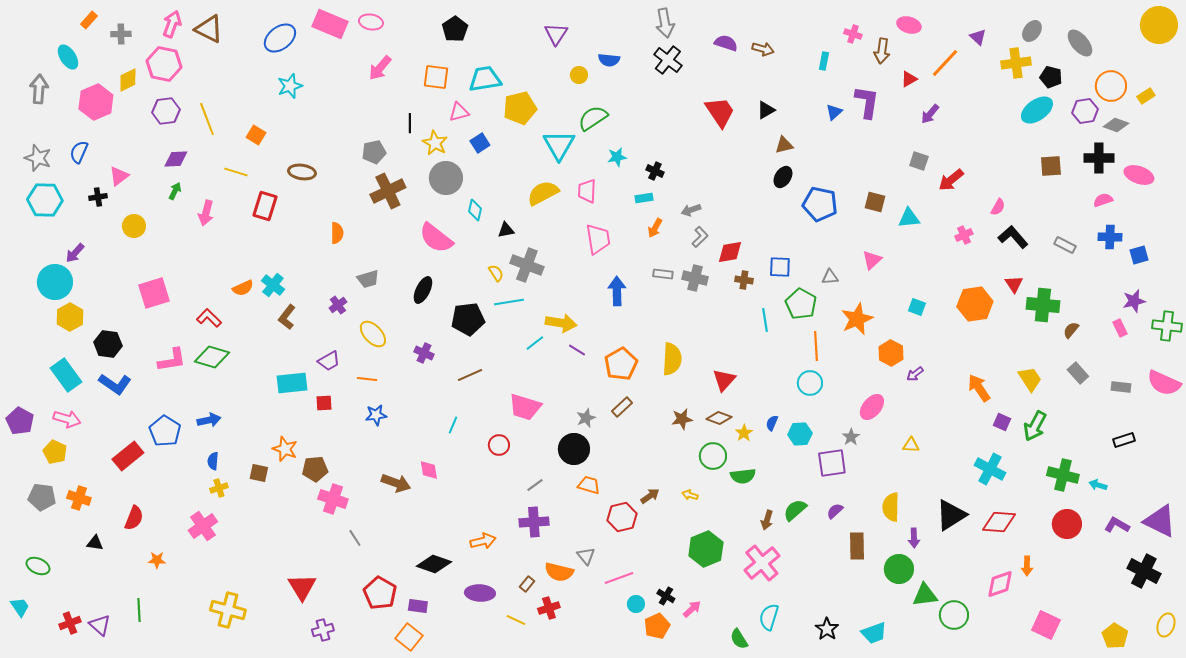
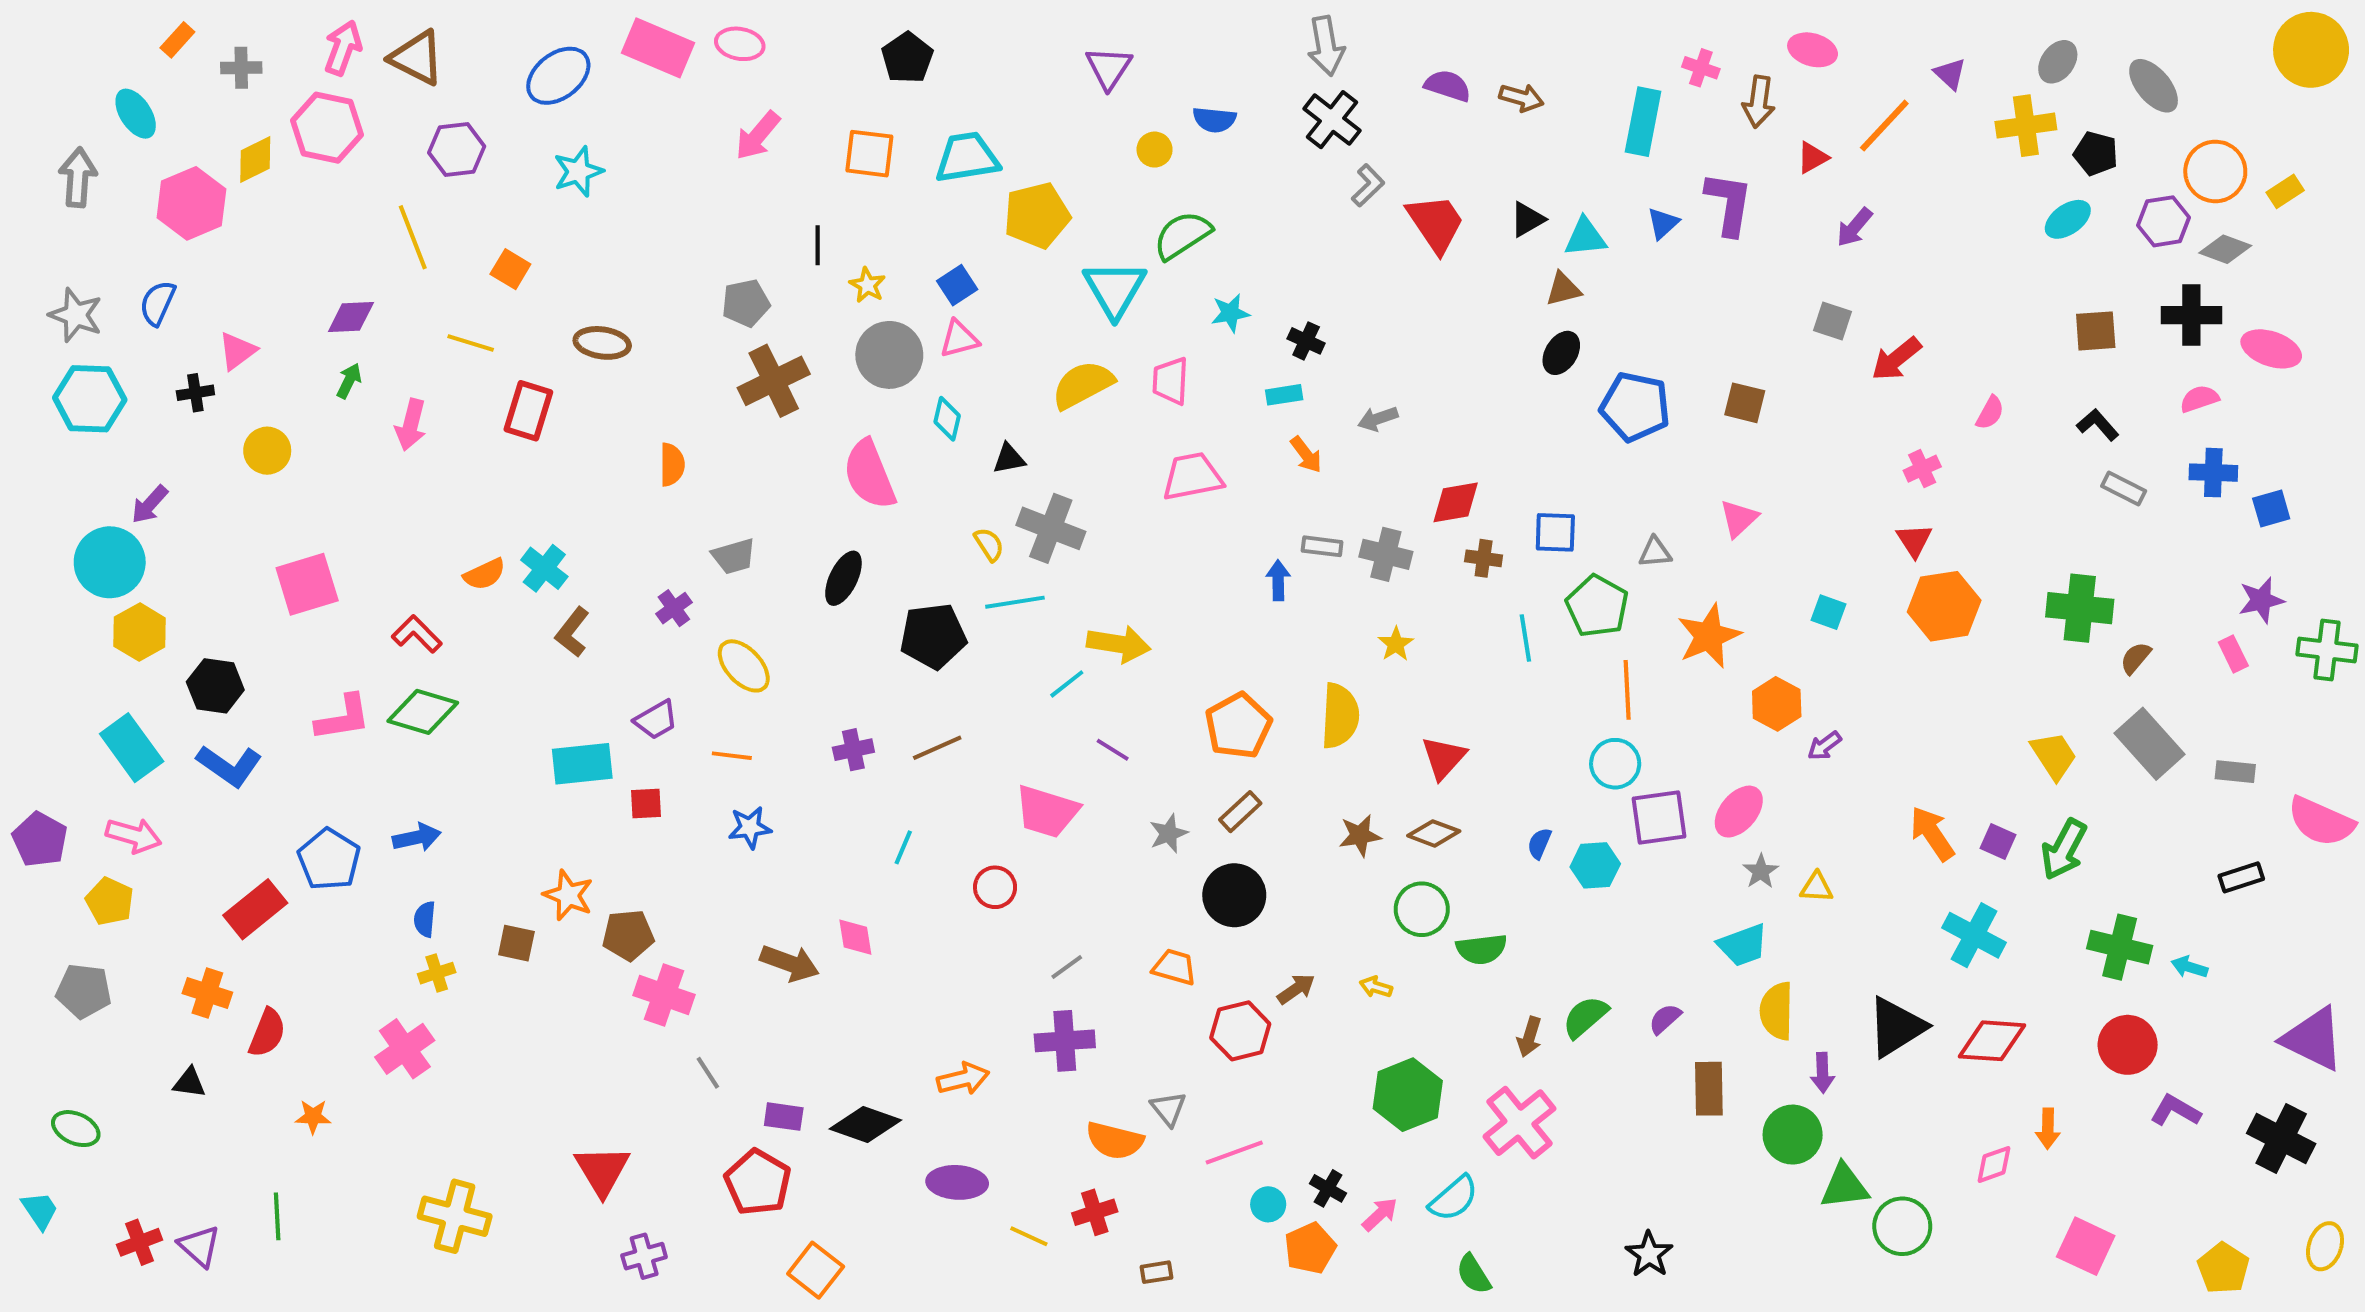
cyan rectangle: (824, 61) -> (1643, 122), size x1.8
cyan ellipse: (1037, 110) -> (2068, 219), size x0.7
purple hexagon: (166, 111) -> (457, 150), moved
pink triangle: (459, 112) -> (959, 339), moved
yellow star: (435, 143) -> (867, 285), size x0.7
cyan triangle: (909, 218) -> (1585, 237), moved
orange arrow: (655, 228) -> (1306, 455), turned -66
gray L-shape: (700, 237) -> (1368, 185), moved
black L-shape: (1013, 237) -> (2098, 425), moved, size x0.7
pink semicircle: (436, 238) -> (869, 475), turned 30
pink trapezoid: (598, 239) -> (1192, 477), turned -92
red triangle: (1014, 284) -> (1914, 540), moved
blue arrow: (617, 291) -> (1278, 580), moved, size x0.7
purple line: (577, 350) -> (1113, 750), moved
purple cross: (424, 353) -> (853, 750), moved, turned -36
gray rectangle: (1078, 373) -> (2150, 744), size x1.6
pink semicircle: (1164, 383) -> (2321, 822), moved
orange arrow: (979, 388) -> (1932, 833), moved
yellow star: (744, 433) -> (1396, 644), moved
gray star: (851, 437) -> (1761, 871), moved
black circle: (574, 449) -> (1234, 895), moved
purple square: (832, 463) -> (1659, 818), moved
orange cross: (79, 498) -> (207, 993), moved
purple L-shape: (1117, 525) -> (2175, 1111), moved
brown rectangle: (527, 584) -> (1157, 1272), moved, turned 42
pink diamond: (1000, 584) -> (1994, 1164), size x0.7
purple rectangle: (418, 606) -> (784, 1117), moved
cyan semicircle: (769, 617) -> (1454, 1198), moved, turned -148
cyan trapezoid: (874, 633) -> (1743, 945), moved

